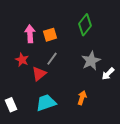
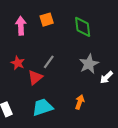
green diamond: (85, 25) -> (83, 27), turned -45
pink arrow: (30, 34) -> (21, 26), moved
orange square: (50, 35) -> (47, 20), moved

